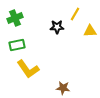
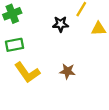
brown star: (63, 88) -> (67, 71), moved

